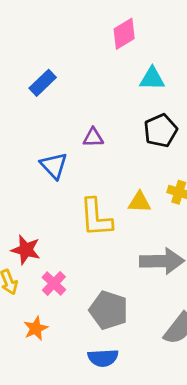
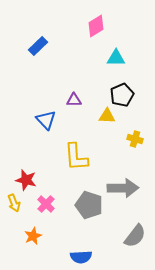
blue rectangle: (43, 83) -> (38, 46), moved
yellow triangle: (139, 202) -> (107, 116), moved
gray pentagon: (109, 310) -> (89, 205), moved

